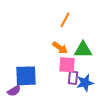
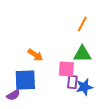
orange line: (65, 20) -> (82, 24), moved
orange arrow: (60, 48) -> (35, 55), moved

